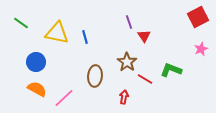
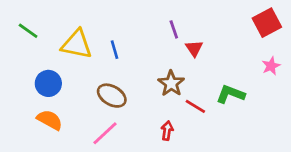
brown ellipse: (95, 76) -> (112, 96), moved, turned -65
pink line: (64, 98) -> (105, 133), moved

